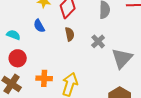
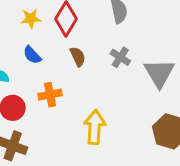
orange cross: (44, 78) -> (50, 95), moved

